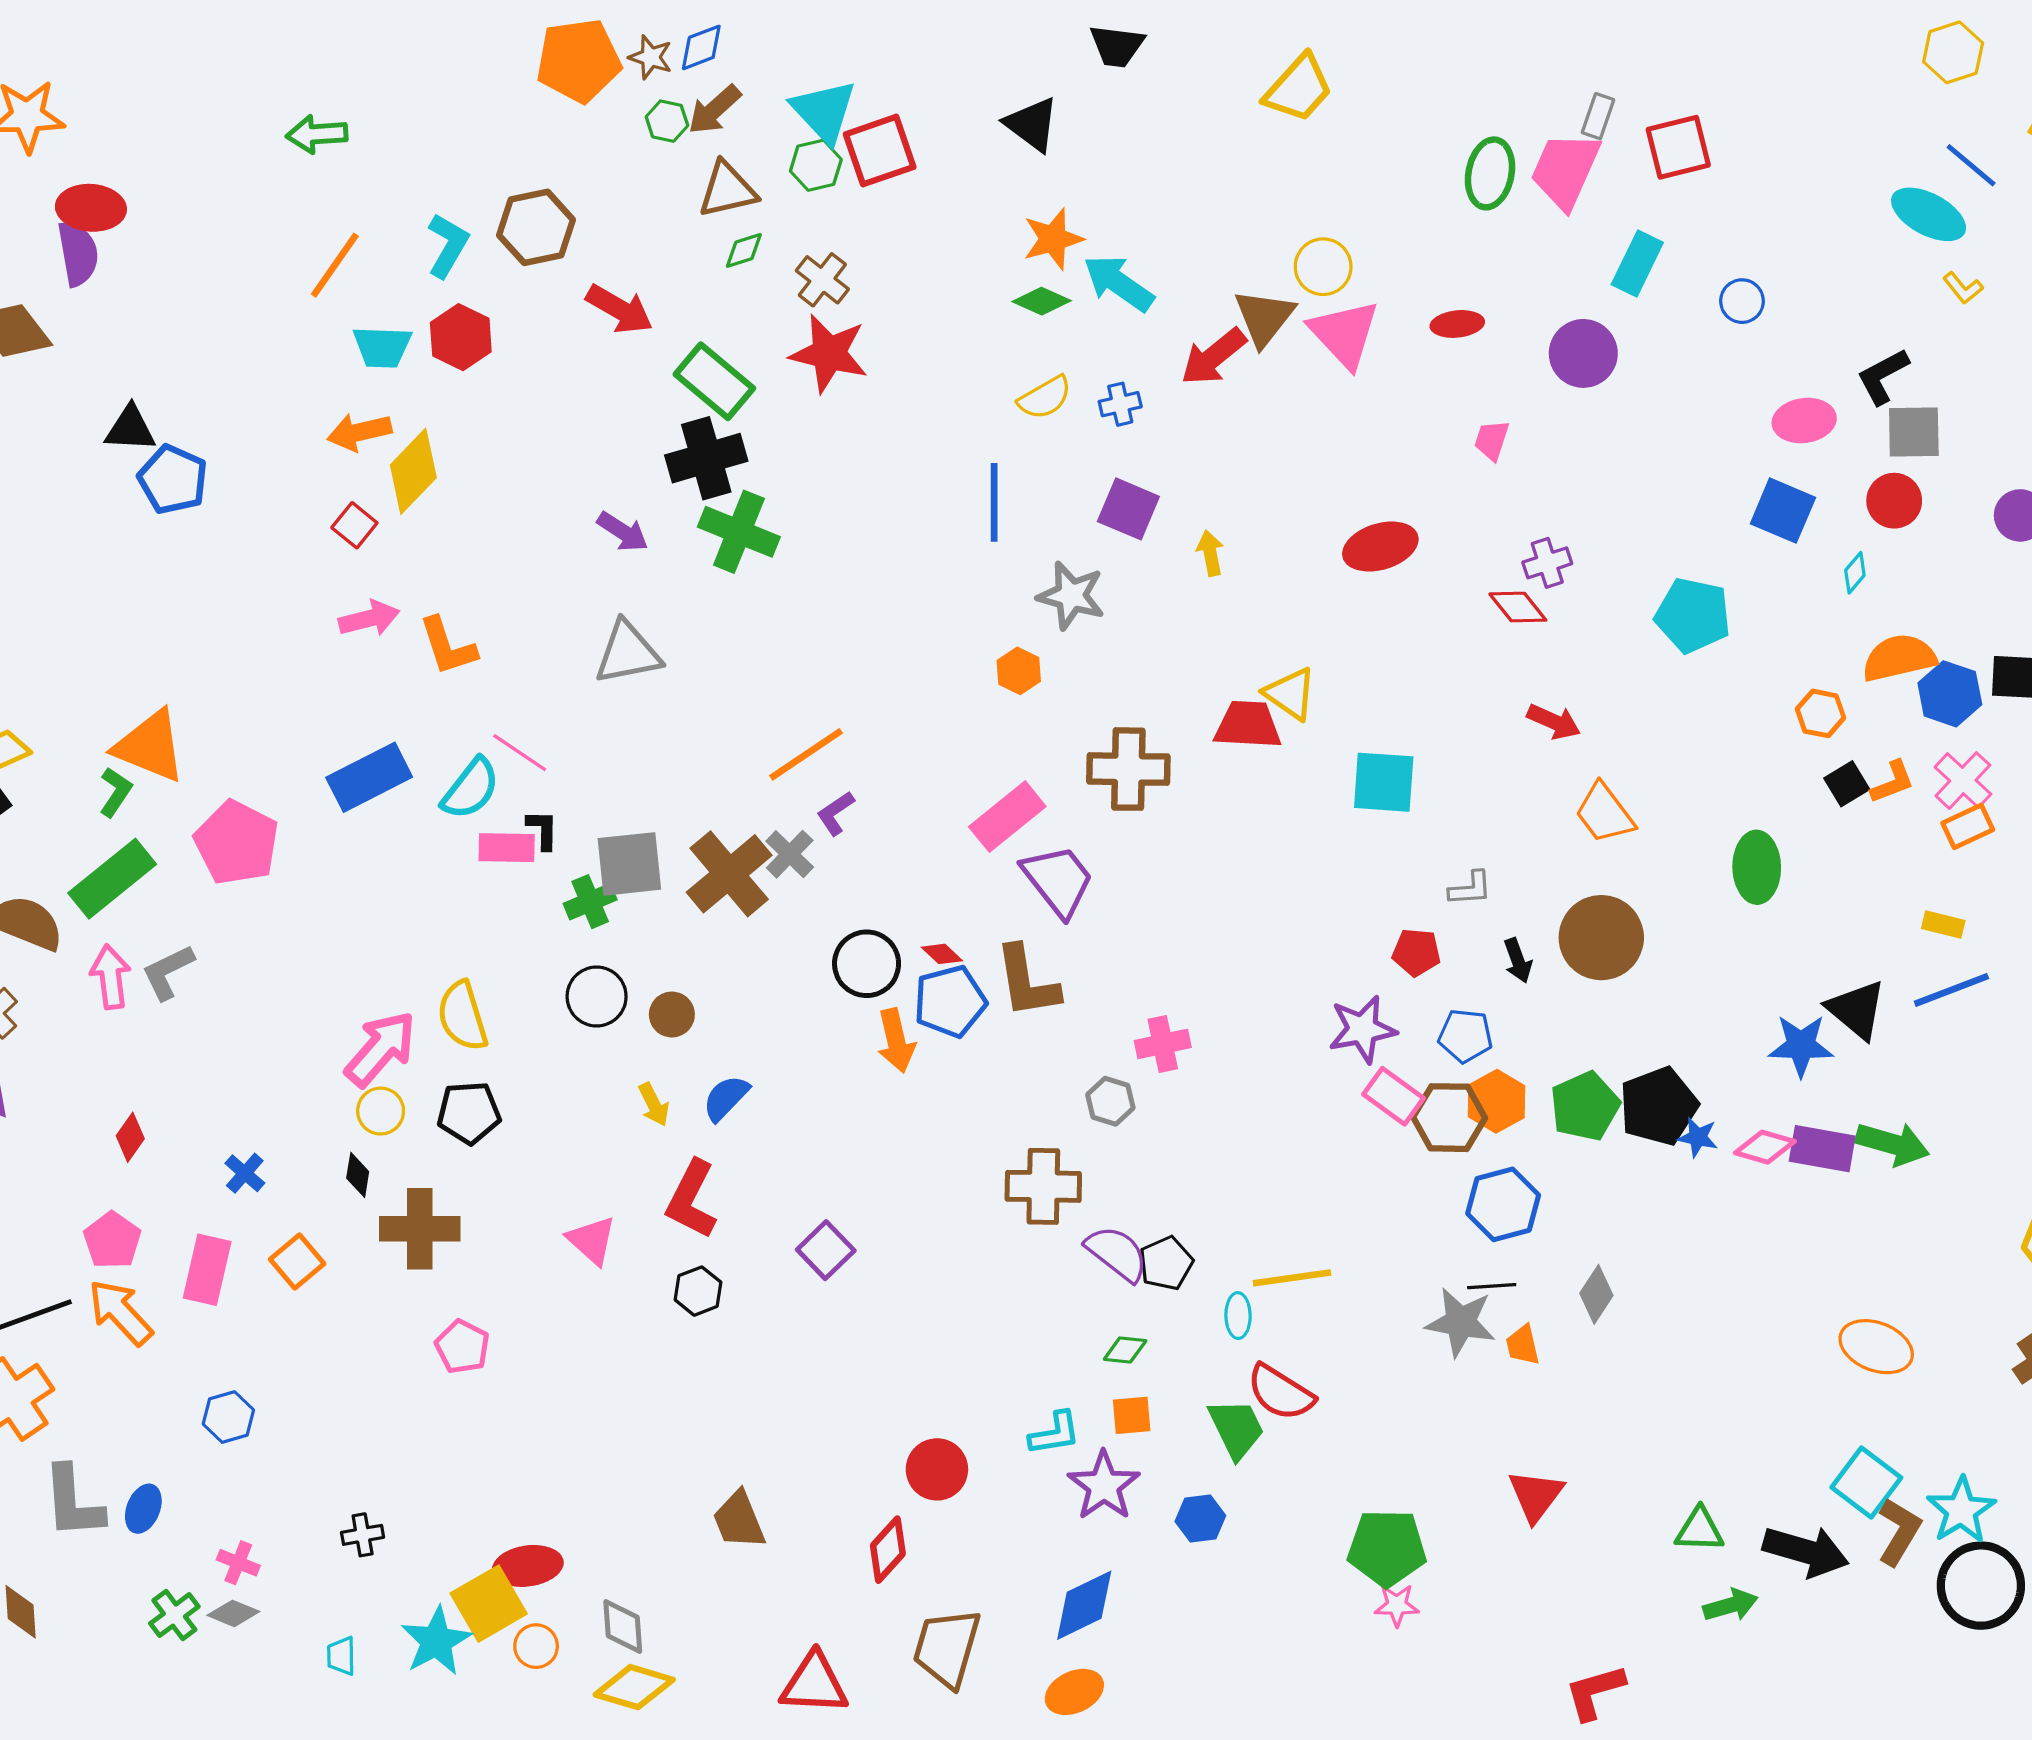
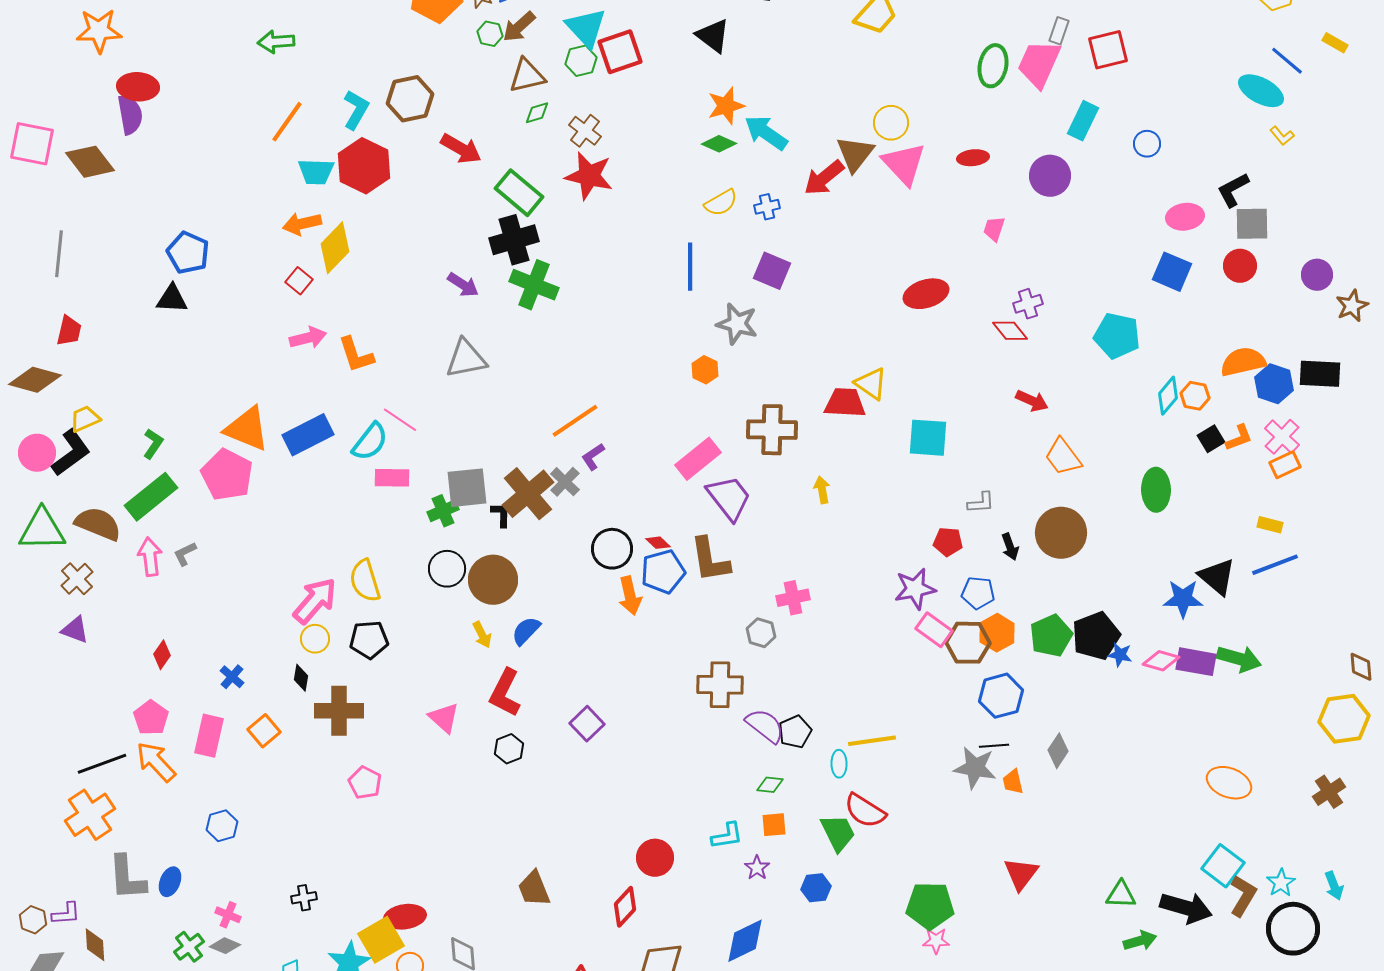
red hexagon: (461, 337) -> (364, 166), size x1.4
black triangle: (130, 429) -> (172, 299), moved
yellow arrow: (1210, 553) -> (822, 490), moved
cyan diamond: (1855, 573) -> (1168, 396), moved, size x1.5
orange triangle: (150, 746) -> (247, 429), moved
black L-shape: (543, 830) -> (501, 515), moved
gray L-shape: (168, 972) -> (185, 554), size x0.7
brown circle: (672, 1015) -> (493, 580), size x1.8
purple star: (1104, 1486) -> (757, 868), size x0.6
cyan star: (1961, 1510) -> (1281, 883), size x0.7

